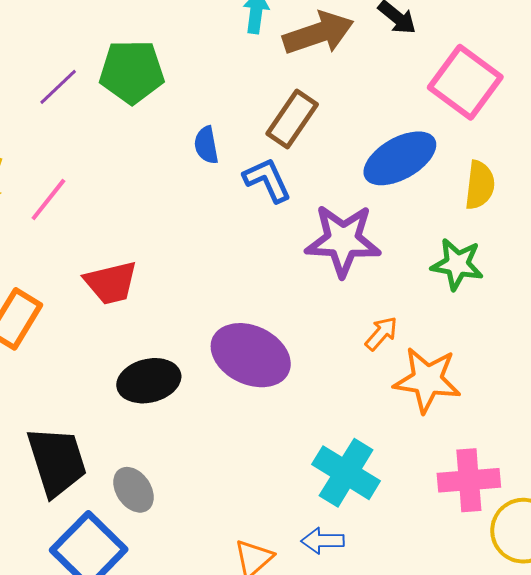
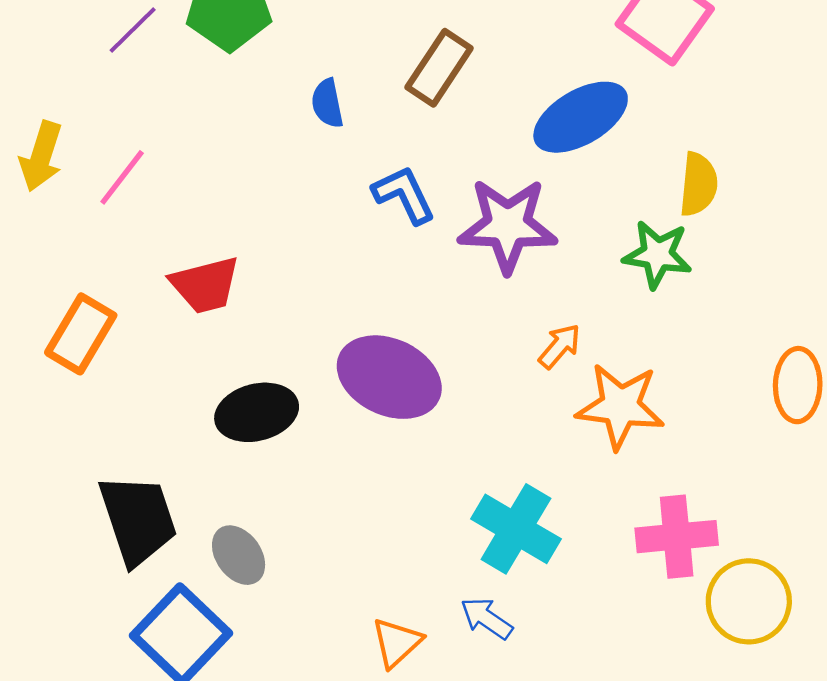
blue L-shape: (267, 180) -> (404, 195), moved
yellow semicircle: (480, 185) -> (698, 184), moved
blue arrow: (323, 541) -> (487, 618), turned 36

